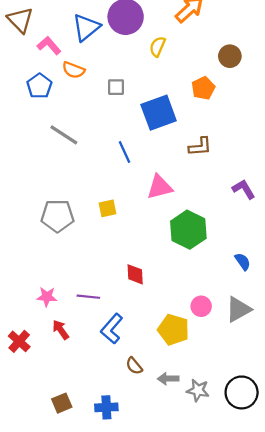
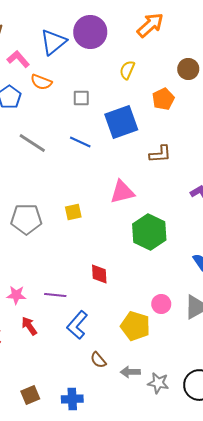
yellow semicircle: (157, 47) -> (127, 70), moved
blue line: (125, 152) -> (80, 142), moved, turned -40

